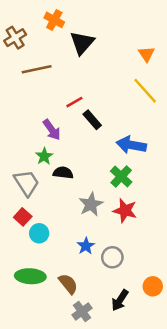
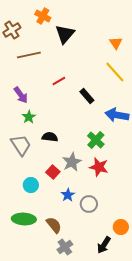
black rectangle: (92, 120) -> (87, 96), moved
purple arrow: (52, 130) -> (21, 95), moved
blue arrow: (131, 145) -> (117, 115), moved
green star: (44, 156) -> (29, 117), moved
red square: (23, 217) -> (53, 172), moved
black arrow: (120, 300) -> (104, 245), moved

